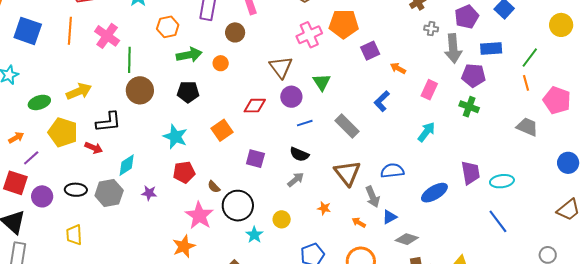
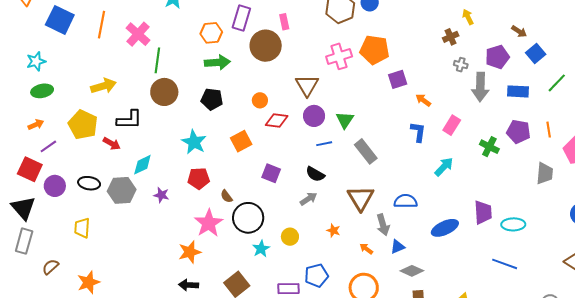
orange hexagon: (168, 27) -> (211, 33), moved
brown circle: (235, 32) -> (266, 46), size x1.6
green line: (530, 58) -> (557, 83), moved
orange circle: (221, 63) -> (260, 100), moved
purple pentagon: (474, 75) -> (518, 132), moved
green triangle: (322, 82) -> (345, 120), moved
blue L-shape: (382, 101) -> (418, 132), moved, turned 135
green ellipse: (39, 102) -> (42, 91), moved
gray trapezoid: (527, 127) -> (545, 173), turned 65
blue line: (498, 221) -> (505, 264), turned -40

